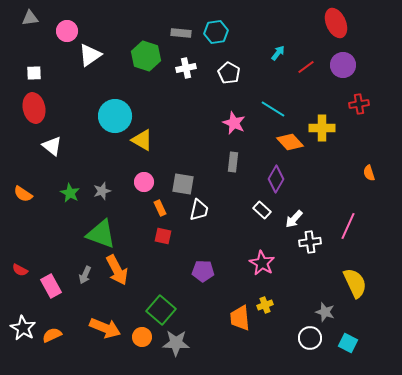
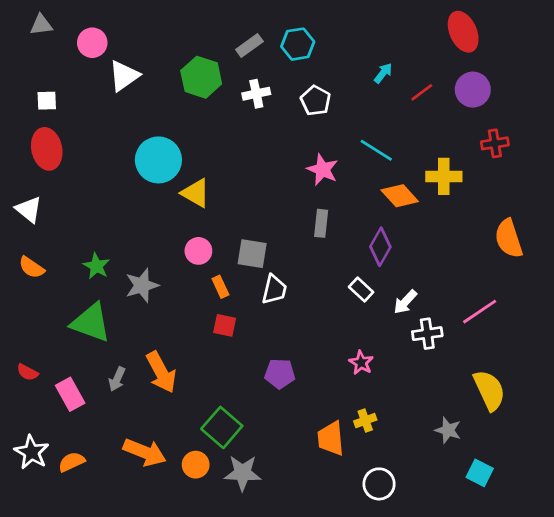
gray rectangle: (181, 33) -> (249, 45), turned -42
white triangle: (52, 146) -> (29, 210), moved
orange semicircle: (369, 173) -> (509, 239), size x1.8
gray star: (102, 191) -> (142, 285), moved, size x1.4
pink line: (348, 226) -> (480, 312), turned 32
green triangle: (101, 234) -> (91, 323), moved
pink star: (262, 263) -> (361, 363), size x0.7
white circle: (310, 338) -> (379, 484), moved

